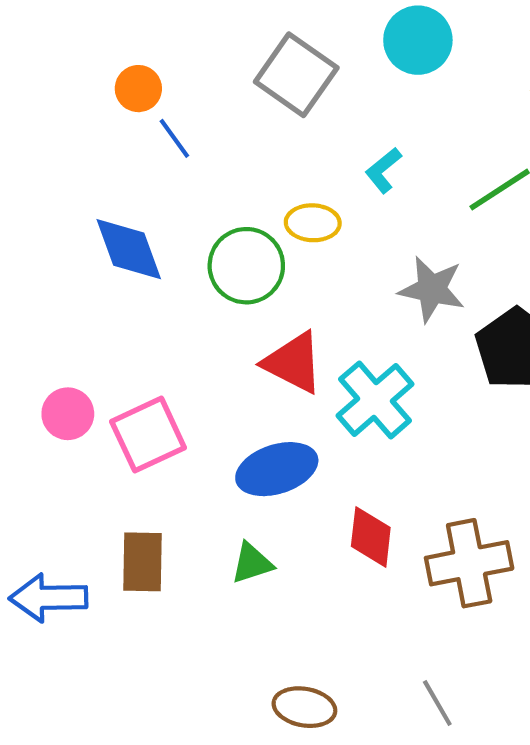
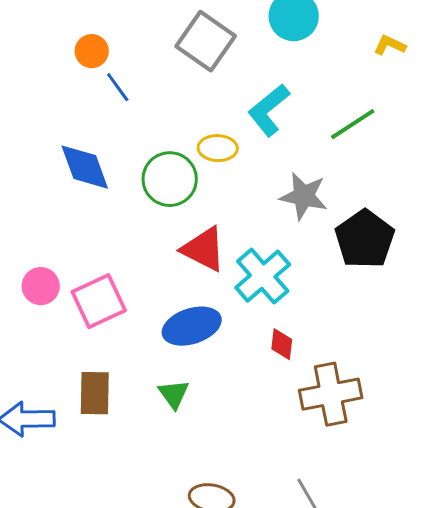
cyan L-shape: (383, 170) -> (269, 110), size x1.6
red diamond: (371, 537) -> (282, 344), moved, size x0.7
green triangle: (252, 563) -> (174, 394), turned -48

